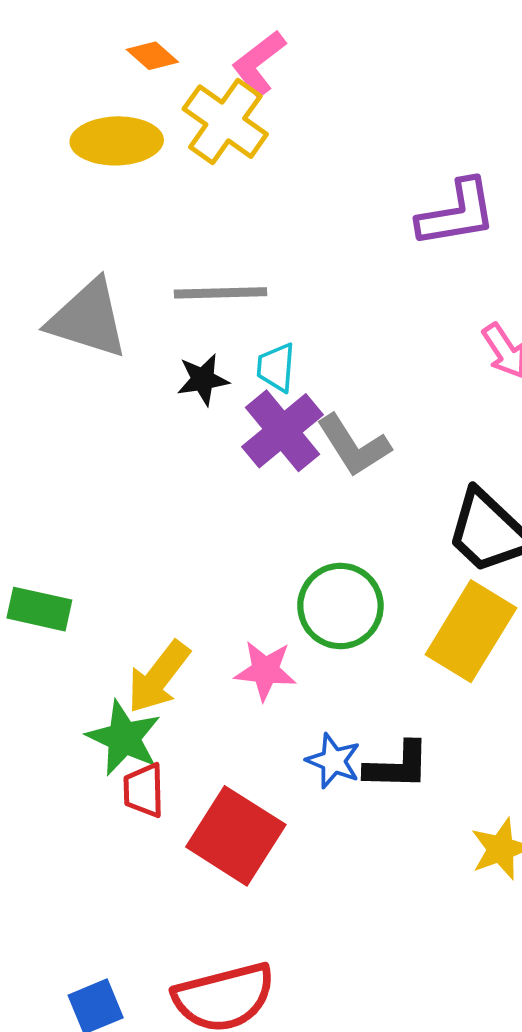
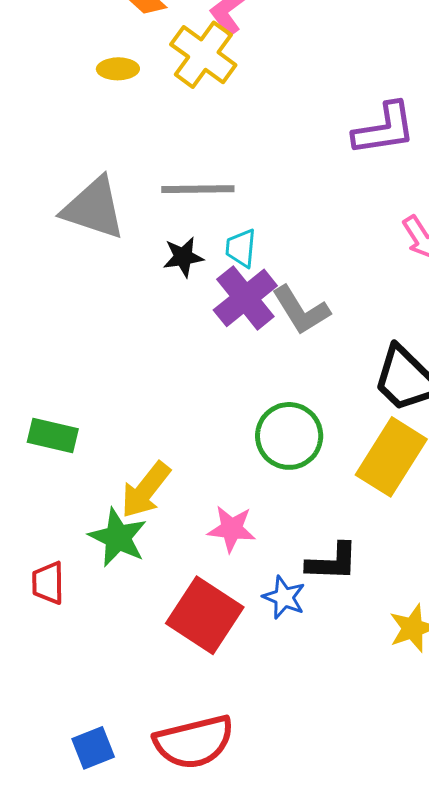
yellow ellipse: (117, 141) -> (118, 69), size x0.6
pink star: (265, 671) -> (232, 529), moved
blue star: (333, 761) -> (284, 597), moved
red trapezoid: (144, 790) -> (48, 583), moved

